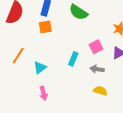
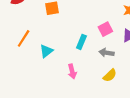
yellow semicircle: (100, 91) -> (110, 75), turned 120
pink arrow: (43, 93) -> (72, 71), moved

